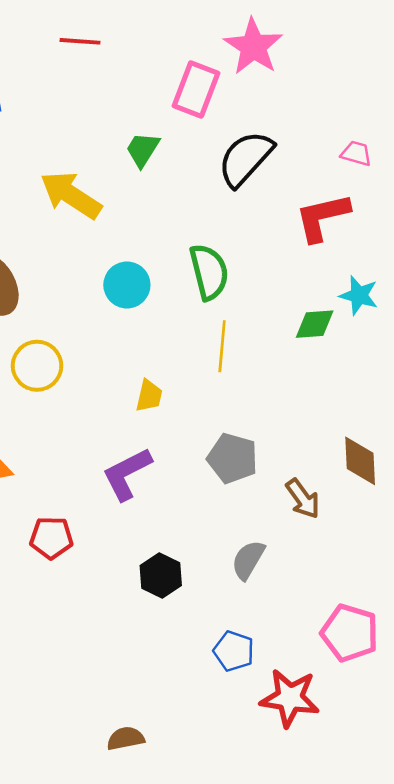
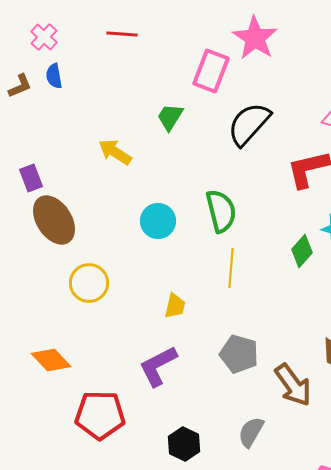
yellow arrow: (71, 195) -> (115, 152), size x0.7
green diamond: (315, 324) -> (302, 251), turned -44
brown arrow: (303, 499) -> (293, 385), size x1.4
red pentagon: (51, 538) -> (100, 415), size x1.5

